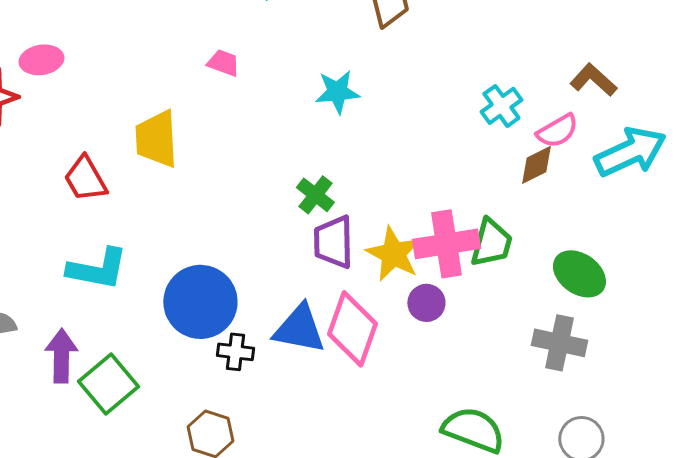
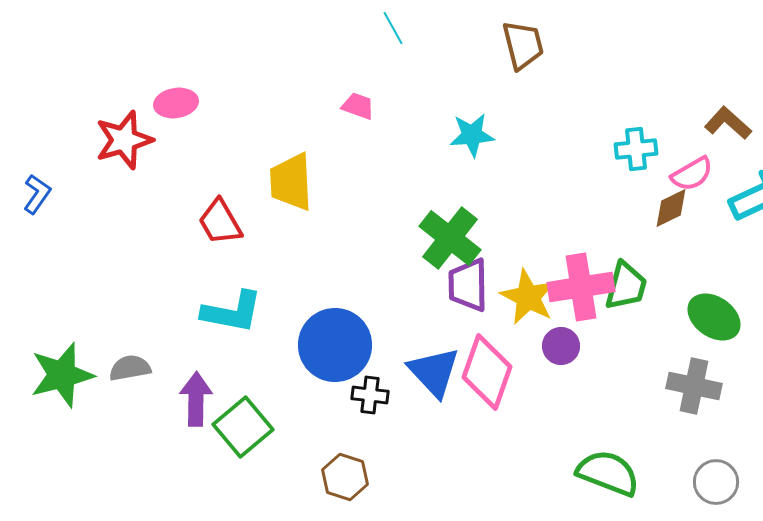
cyan cross: (501, 106) -> (636, 149), turned 30
green cross: (315, 195) -> (450, 238), size x1.6
blue triangle: (299, 329) -> (434, 372), turned 36

